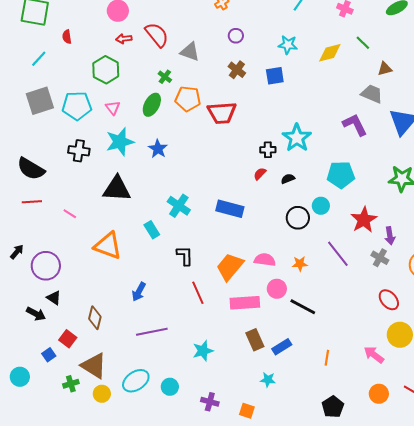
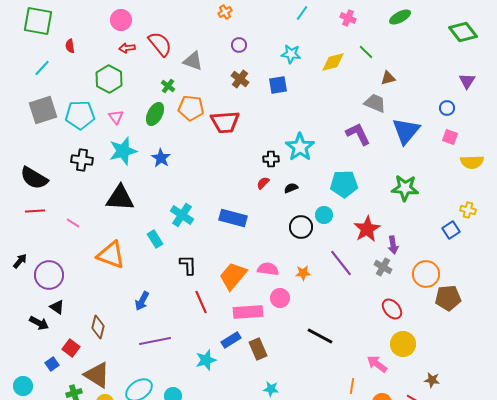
black line: (303, 307) -> (320, 336), moved
blue rectangle: (282, 347) -> (231, 340), moved
orange line: (327, 358) -> (352, 386), moved

